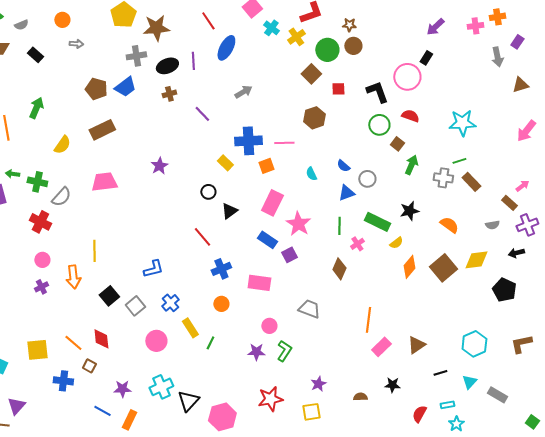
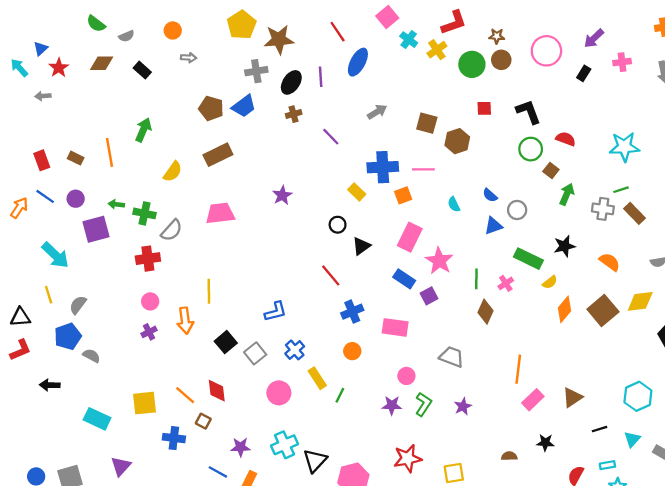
pink cross: (475, 26) -> (622, 62), moved
black ellipse: (167, 66) -> (291, 82), turned -35
brown square: (311, 74) -> (427, 123), moved, turned -30
pink circle: (407, 77) -> (546, 51), moved
red cross: (40, 222) -> (148, 259), turned -35
green line: (339, 226) -> (476, 279), moved
purple star: (318, 384) -> (463, 406), moved

